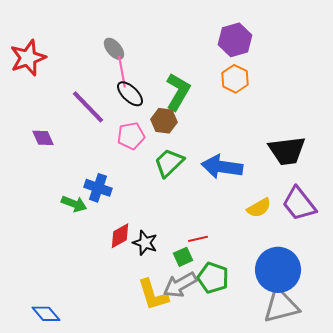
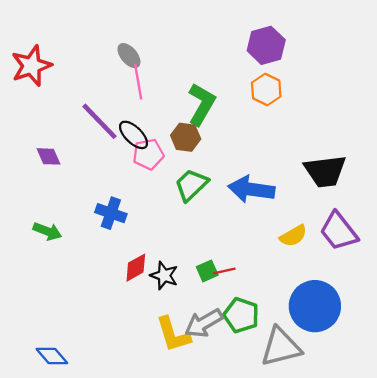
black ellipse: (130, 94) -> (134, 135), moved
green arrow: (74, 204) -> (47, 231), moved
green square: (183, 257) -> (207, 271), moved
gray triangle: (281, 306) -> (281, 347), moved

